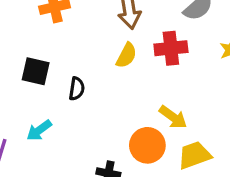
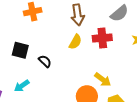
black semicircle: (77, 89) -> (45, 61), turned -56

